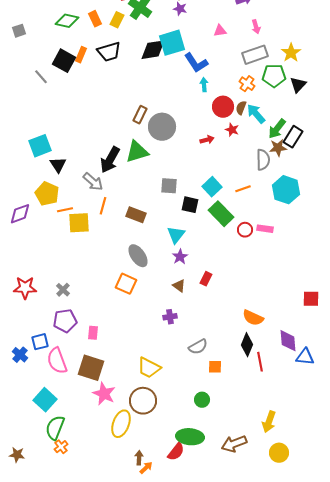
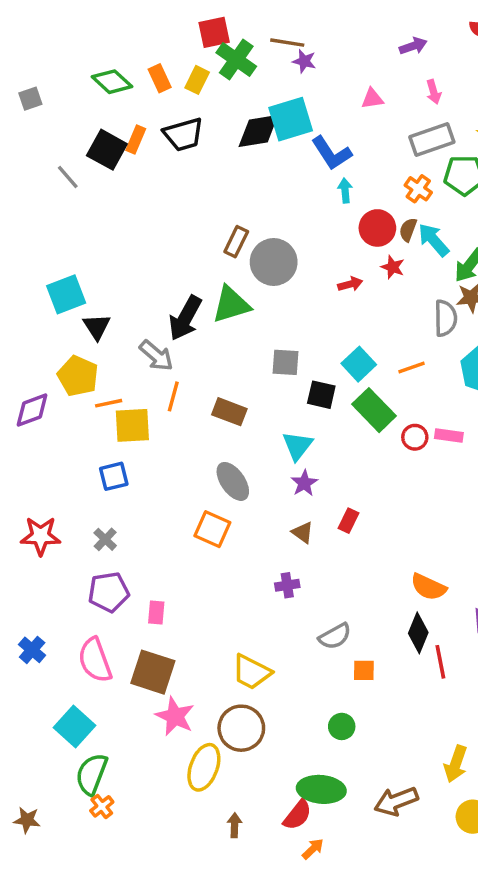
green diamond: (67, 21) -> (112, 82), turned 30
blue square: (40, 342) -> (114, 476), moved
orange arrow: (146, 468) -> (313, 849), moved

